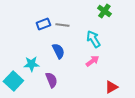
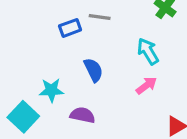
gray line: (62, 25) -> (100, 17), moved
purple semicircle: (51, 80) -> (83, 115), turned -56

